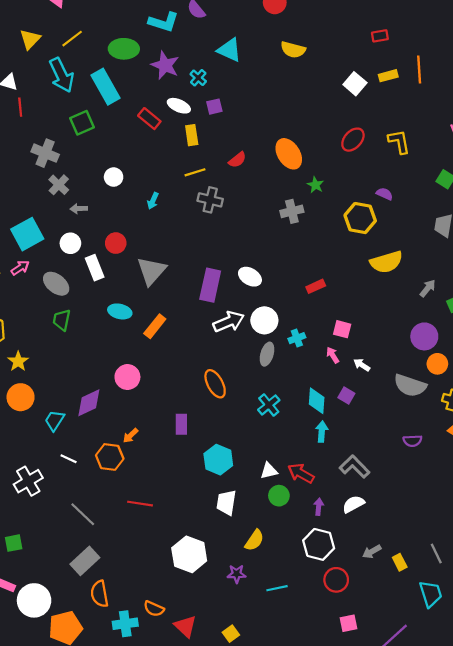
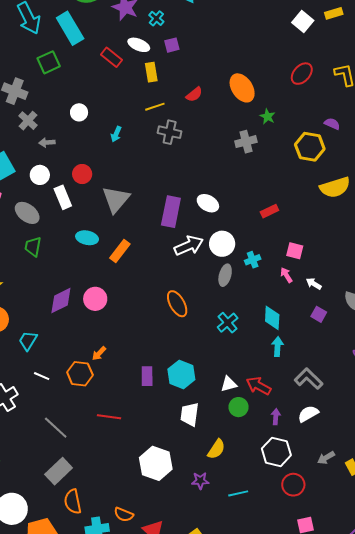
purple square: (346, 396) -> (319, 314), moved
purple diamond: (89, 403) -> (61, 301), moved
purple rectangle: (181, 424) -> (147, 376), moved

